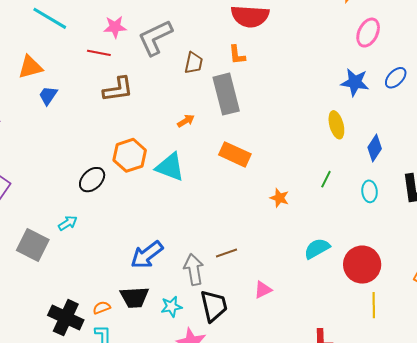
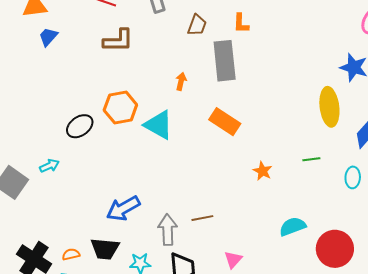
orange arrow: (186, 121) -> (181, 81), turned -54
yellow ellipse: (336, 125) -> (329, 107), size x1.4
green line: (326, 179) -> (311, 159), turned 48
pink triangle: (263, 290) -> (233, 260), turned -30

